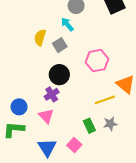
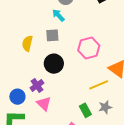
yellow semicircle: (40, 37) -> (27, 43), moved
gray square: (60, 45) -> (52, 35), turned 32
purple cross: (52, 94) -> (37, 85), moved

